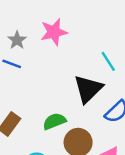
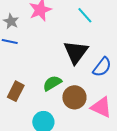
cyan line: (108, 61) -> (85, 15), moved

